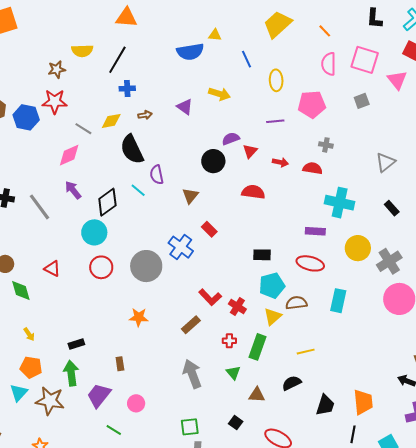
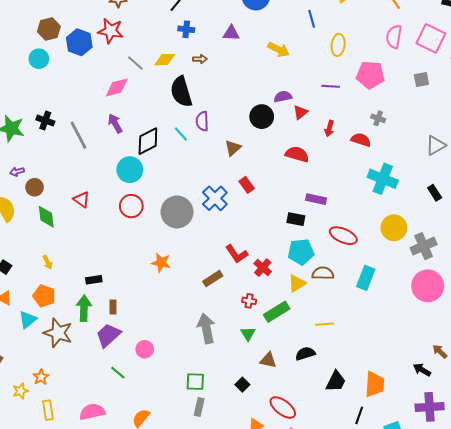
purple triangle: (185, 107) -> (231, 33), moved, turned -42
red arrow: (280, 162) -> (329, 128), turned 84
purple rectangle: (315, 231) -> (316, 199), moved
green rectangle: (258, 347) -> (277, 312), turned 30
brown rectangle: (120, 364) -> (113, 307), moved

